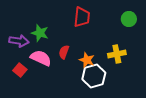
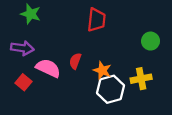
green circle: (129, 19) -> (151, 41), moved
green star: (40, 33) -> (31, 14), moved
yellow cross: (117, 54) -> (141, 79), moved

